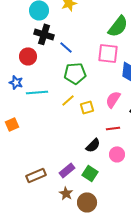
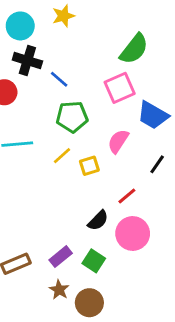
pink square: (108, 53) -> (120, 88), turned -30
pink semicircle: (113, 99) -> (118, 141), moved
red line: (113, 128) -> (127, 196), turned -32
pink circle: (117, 154) -> (133, 233), size x1.5

